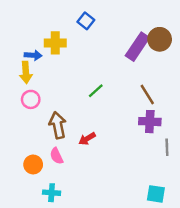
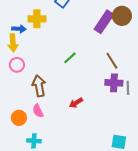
red arrow: (87, 139) -> (76, 103), moved
gray line: (167, 147) -> (128, 88), moved

